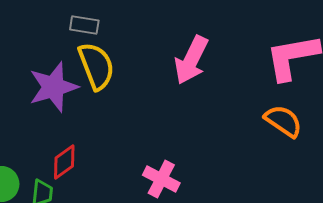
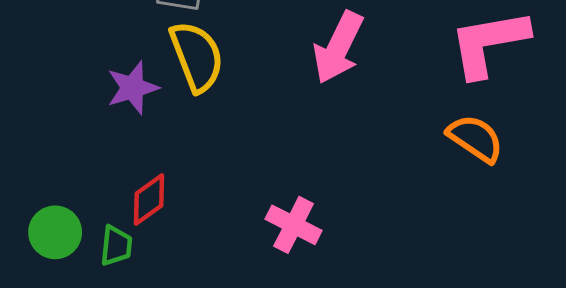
purple star: (53, 87) -> (133, 88), size x0.7

